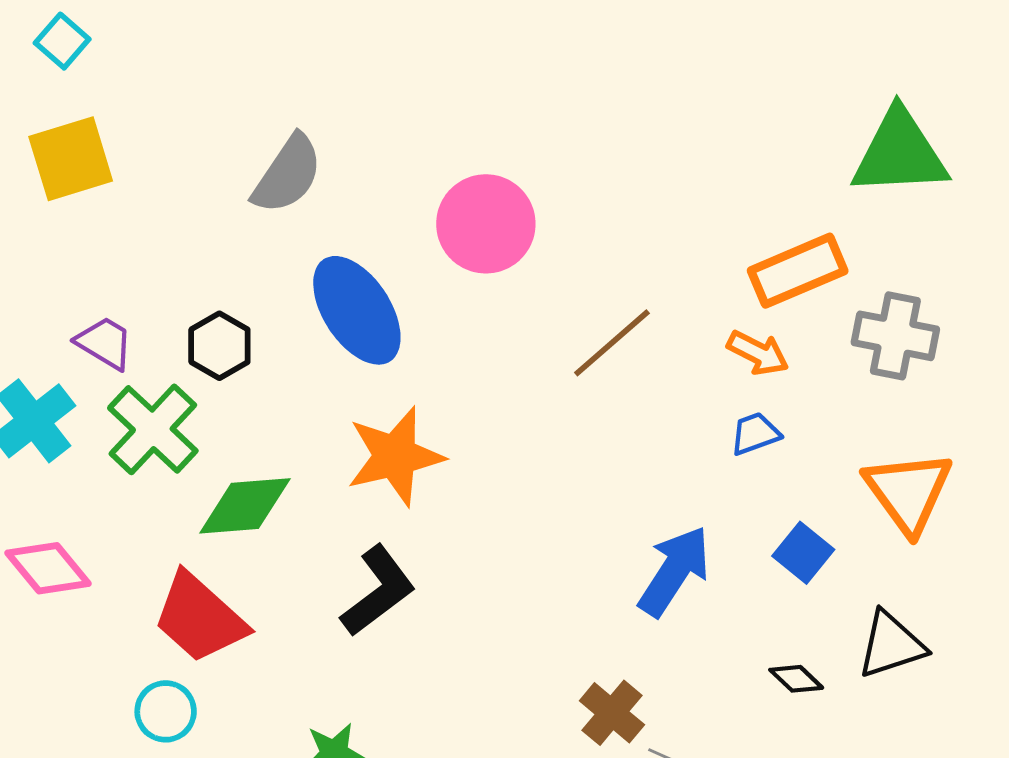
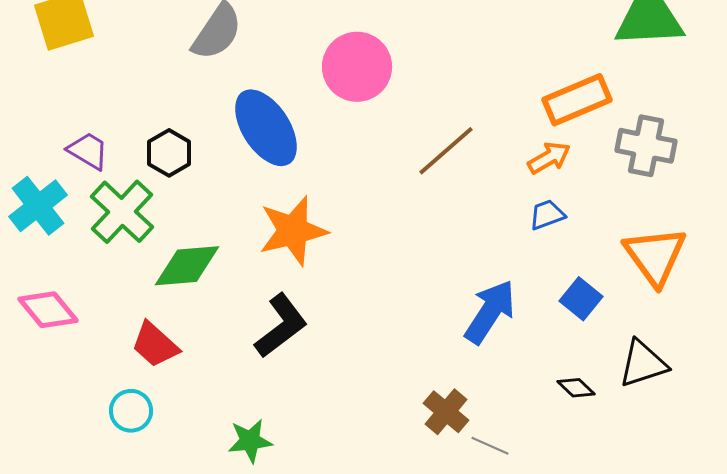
orange arrow: (758, 353) -> (549, 158), turned -57
red trapezoid: (200, 618) -> (155, 345), size x0.7

